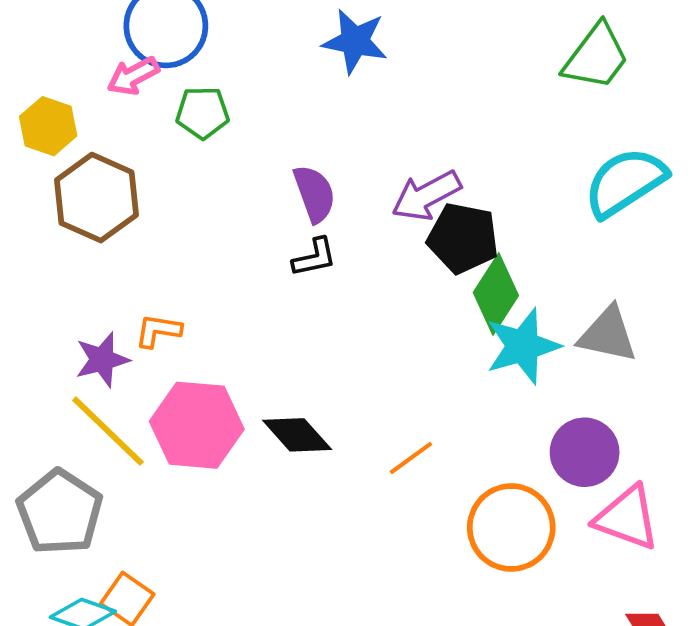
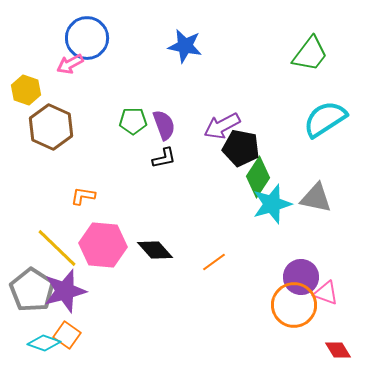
green pentagon: (203, 113) -> (133, 121), moved
purple star: (102, 360) -> (65, 291), moved, size x1.5
purple circle: (585, 452) -> (301, 277), moved
pink triangle: (627, 518) -> (326, 293), size x0.7
orange circle: (511, 527) -> (294, 305), moved

